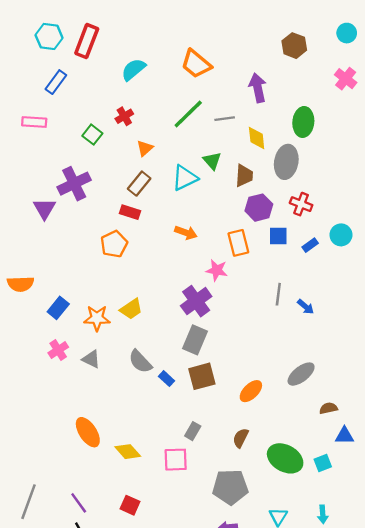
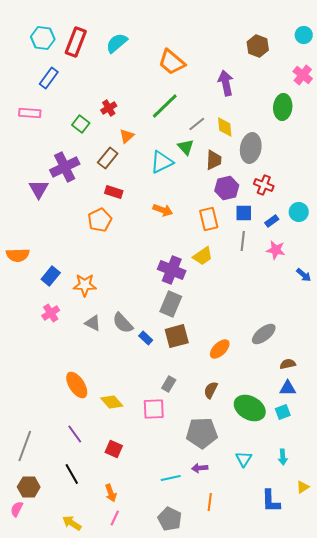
cyan semicircle: (133, 70) -> (117, 43), moved
gray line: (225, 119) -> (197, 124), moved, turned -30
green ellipse: (303, 122) -> (283, 107), moved
brown rectangle: (139, 184) -> (108, 158), moved
pink star: (217, 270) -> (276, 250), moved
gray line: (278, 294) -> (243, 241), moved
purple cross: (196, 301) -> (172, 270), turned -32
blue arrow: (306, 307) -> (304, 275), moved
yellow trapezoid: (131, 309) -> (203, 256), moved
gray triangle: (91, 359) -> (93, 323), moved
blue triangle: (344, 436) -> (288, 388), moved
purple line: (79, 503) -> (75, 434), moved

